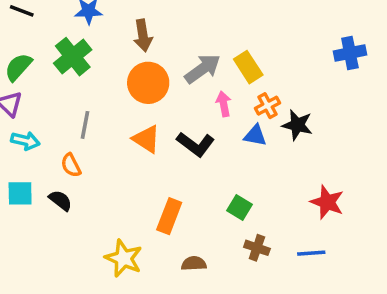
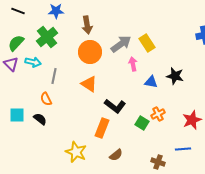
orange cross: (267, 106) -> (158, 114), moved
cyan arrow: (25, 141) -> (33, 62), moved
black L-shape: (196, 144) -> (115, 106), moved
red star: (327, 202) -> (192, 120), turned 30
brown cross: (257, 248) -> (158, 162), moved
brown semicircle: (194, 264) -> (116, 155), turned 144

